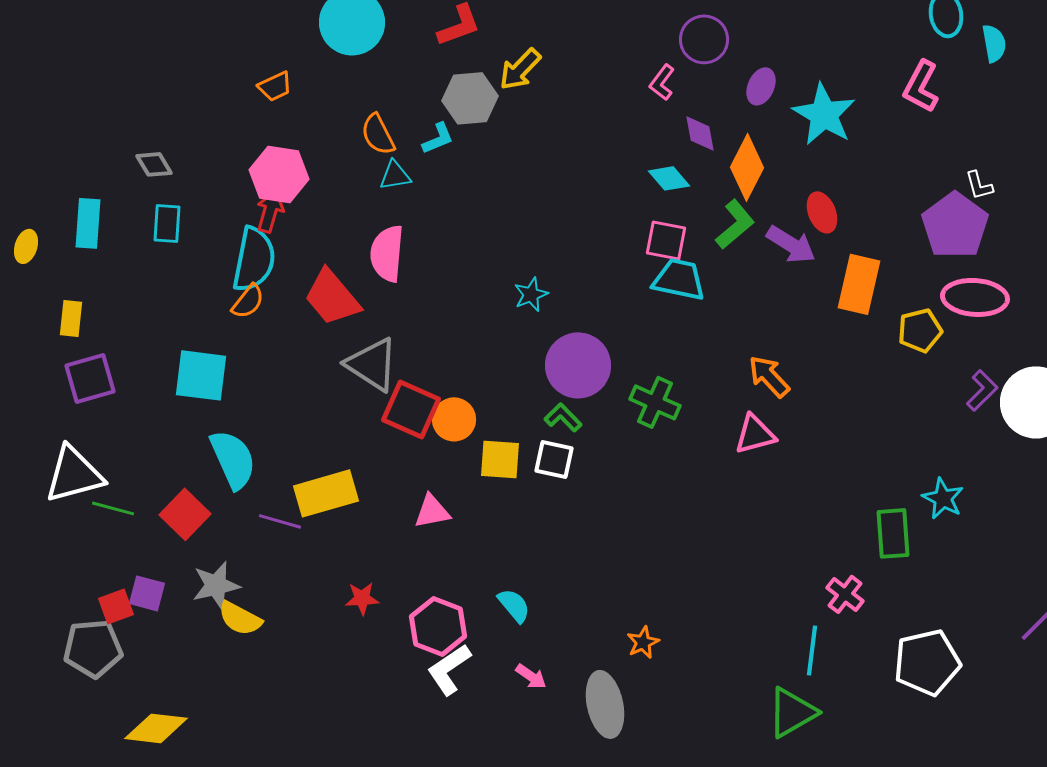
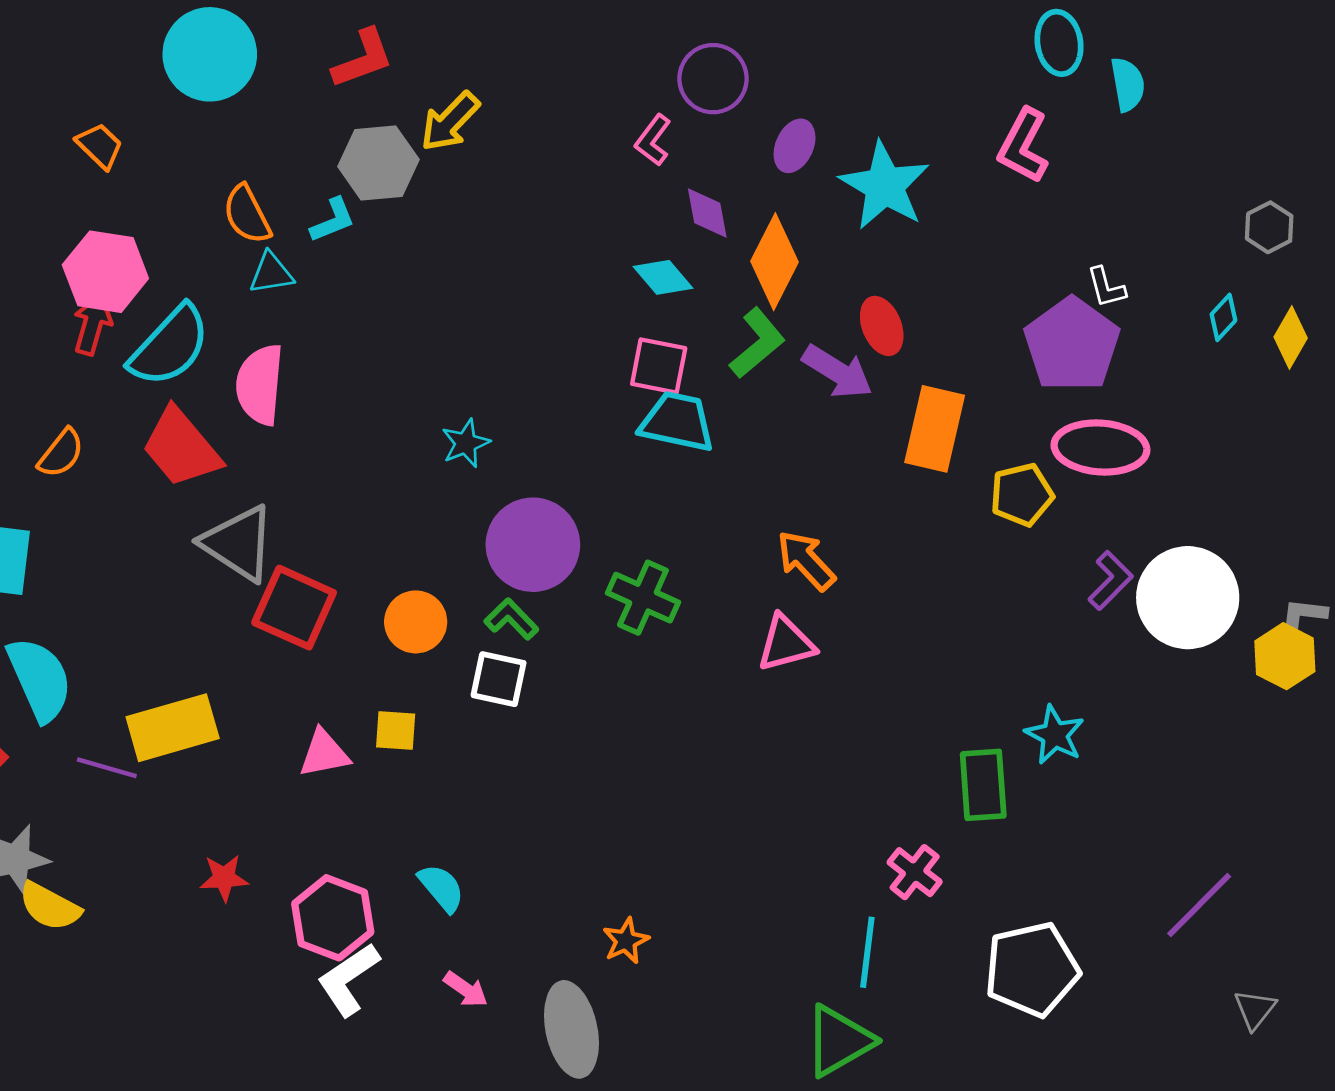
orange trapezoid: (275, 86) -> (100, 146), turned -111
cyan semicircle: (254, 259) -> (170, 346), moved, turned 32
orange circle: (454, 419) -> (416, 622), moved
yellow square: (500, 459) -> (396, 731), moved, size x0.7

